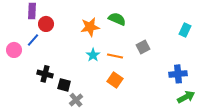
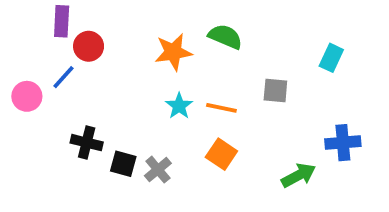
cyan rectangle: (185, 30) -> (331, 58), moved
gray square: (143, 47) -> (275, 91), turned 32
green arrow: (186, 97) -> (299, 175), moved
gray cross: (76, 100) -> (158, 170), moved

